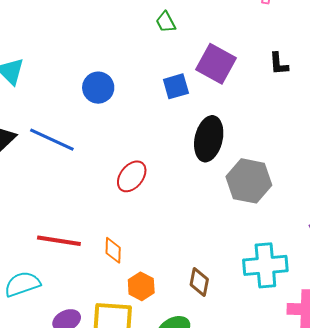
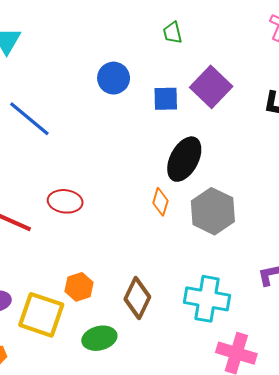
blue circle: (98, 88) -> (114, 78), moved
red ellipse: (132, 176) -> (65, 201), moved, turned 44
orange diamond: (113, 250) -> (160, 202), moved
brown diamond: (199, 282) -> (137, 298), size x1.4

